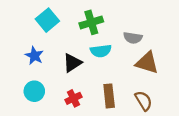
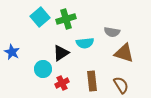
green cross: (91, 22) -> (66, 19), moved
blue star: (34, 56) -> (12, 52), moved
cyan circle: (34, 91) -> (43, 69), moved

